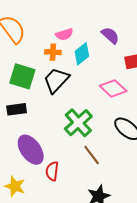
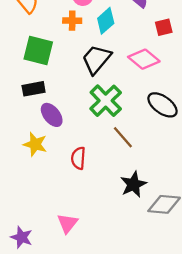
black trapezoid: (56, 80) -> (96, 59), moved
purple ellipse: (31, 150) -> (52, 115), moved, size x0.7
yellow star: (15, 186) -> (35, 144), moved

